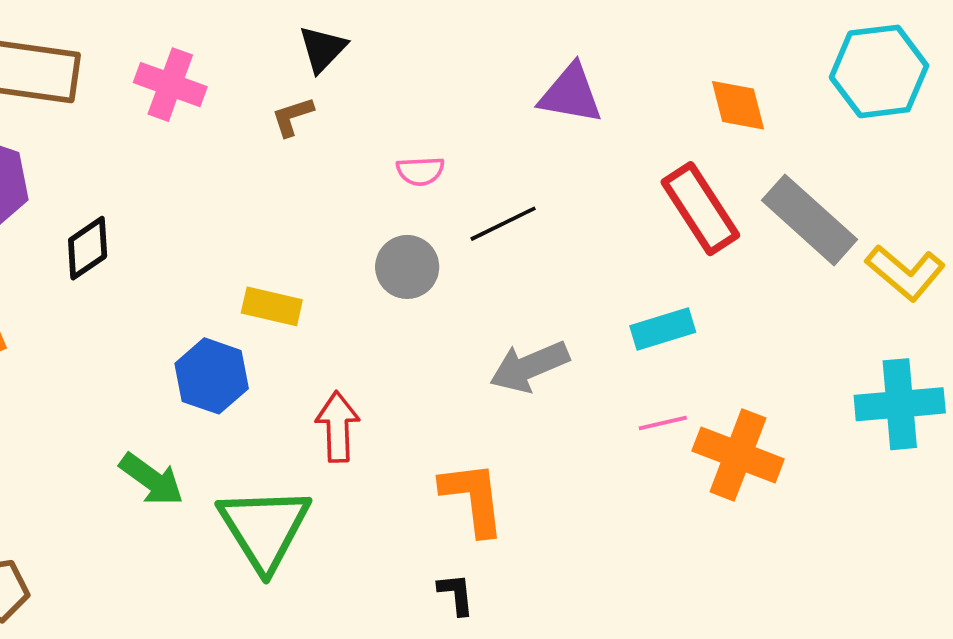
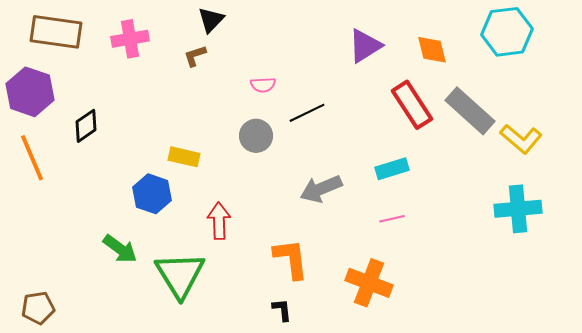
pink cross: (170, 85) -> (130, 39), turned -30
purple triangle: (571, 94) -> (365, 46), moved, turned -42
orange cross: (738, 455) -> (369, 283), moved

